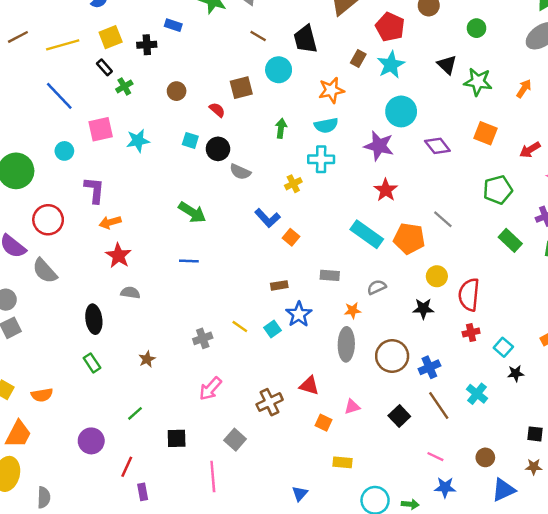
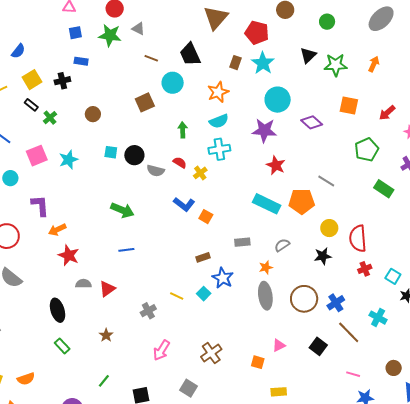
black triangle: (447, 65) -> (308, 55), turned 42
red semicircle: (217, 110) -> (180, 162), moved
red triangle: (309, 385) -> (107, 289), moved, turned -42

